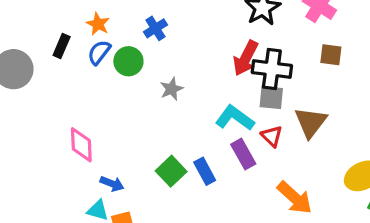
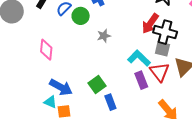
red triangle: (272, 136) -> (160, 72), size x1.5
pink diamond: (81, 145) -> (46, 50), moved
blue rectangle: (205, 171) -> (110, 102), moved
blue arrow: (112, 184) -> (61, 87), size x1.6

